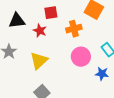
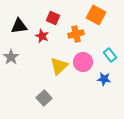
red square: (51, 13) -> (53, 18), turned 32
yellow triangle: (39, 61) -> (59, 66), moved

